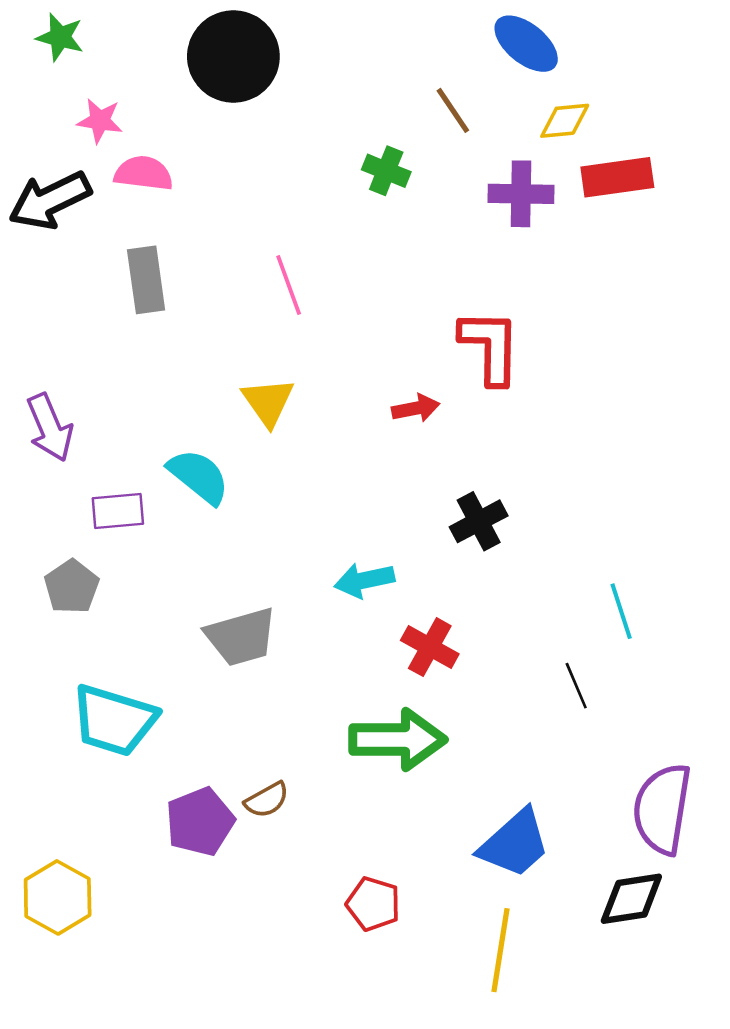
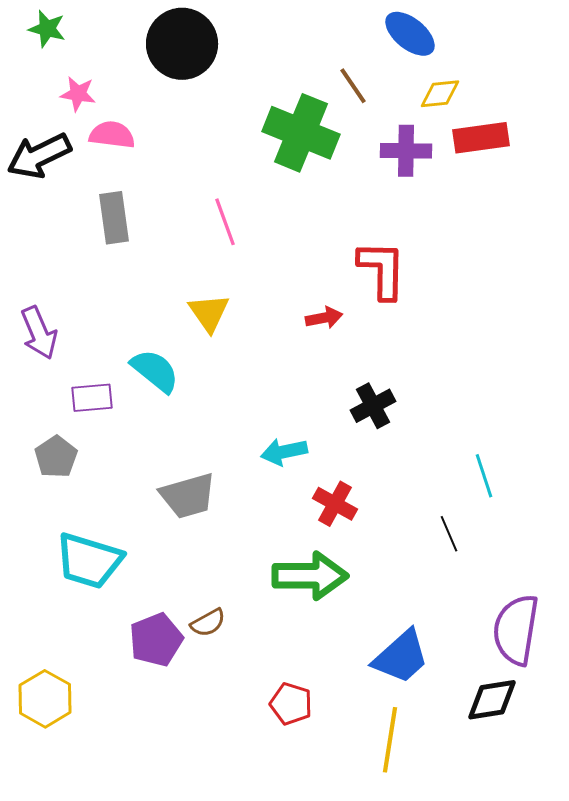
green cross: (386, 171) -> (301, 133), size x2.0

